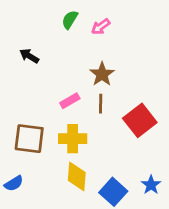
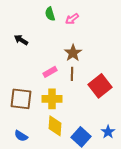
green semicircle: (70, 20) -> (50, 14), turned -48
blue semicircle: (14, 183) -> (21, 136), moved, turned 64

